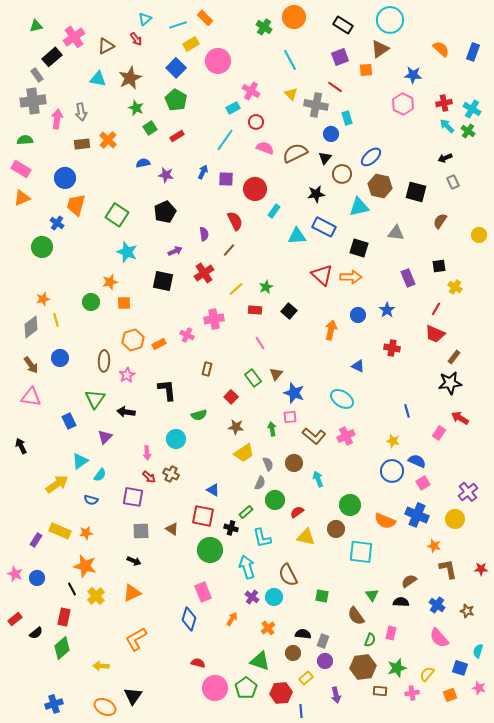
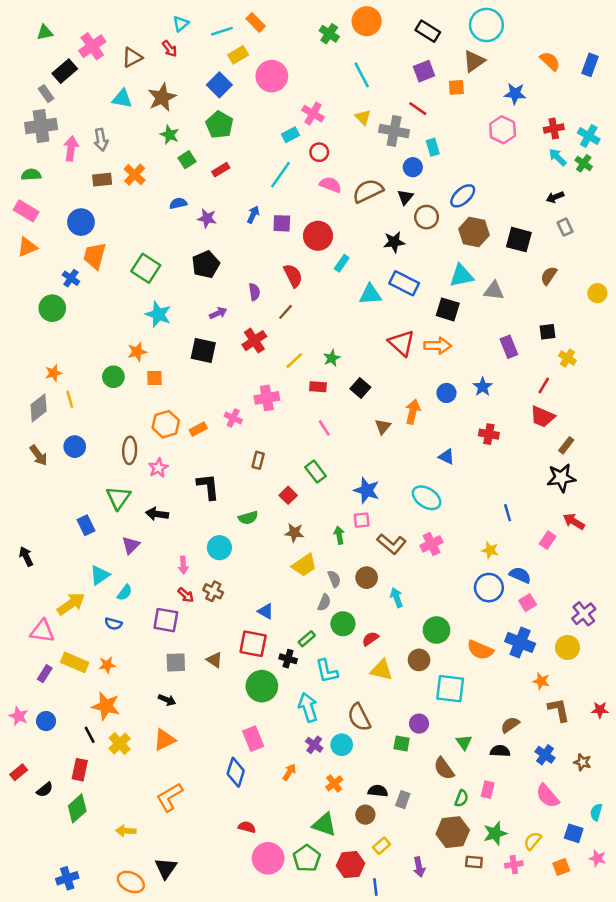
cyan triangle: (359, 207) -> (461, 276), moved
brown triangle: (276, 374) -> (383, 427), moved
pink triangle: (31, 397) -> (42, 631), moved
purple circle: (325, 661) -> (419, 724), moved

